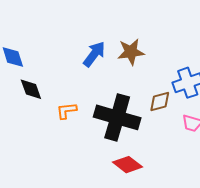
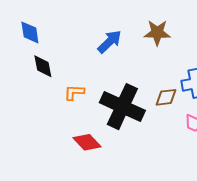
brown star: (131, 52) -> (157, 33), moved
red diamond: (127, 165) -> (87, 142), moved

